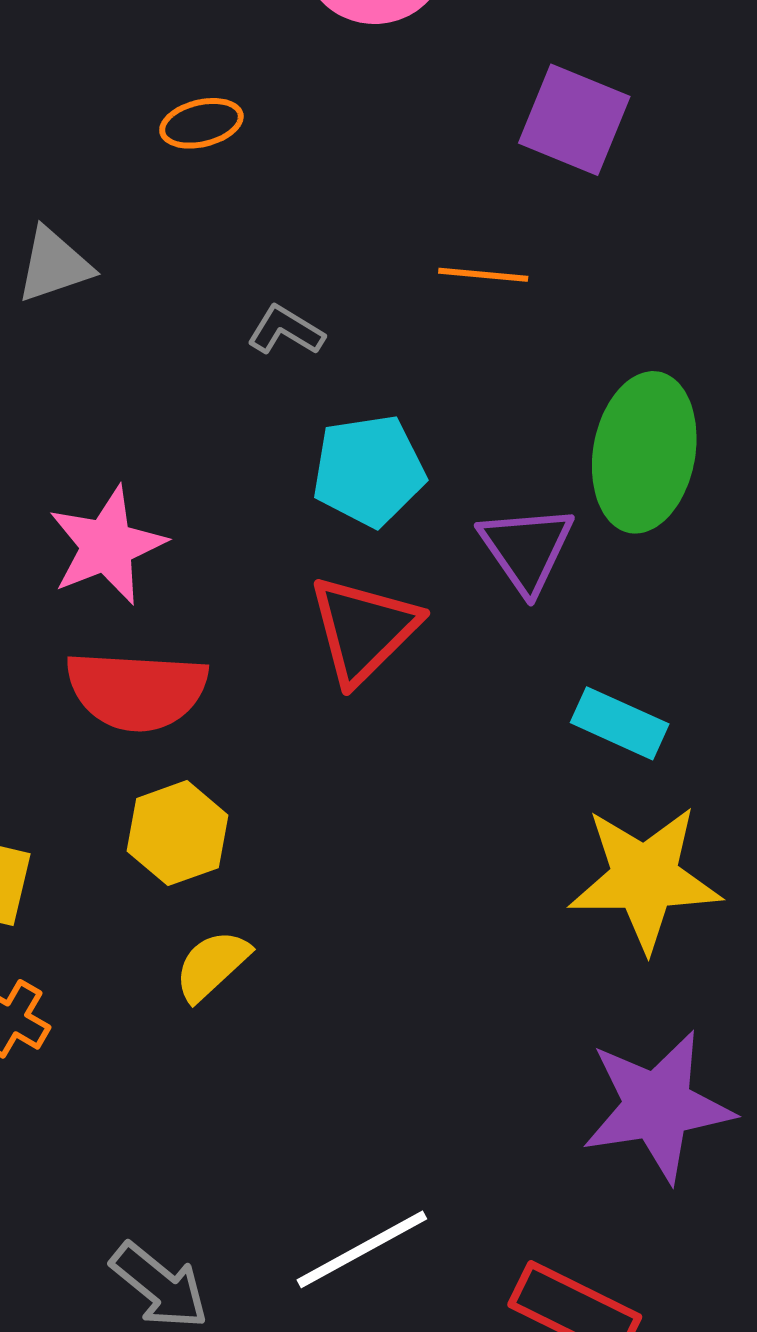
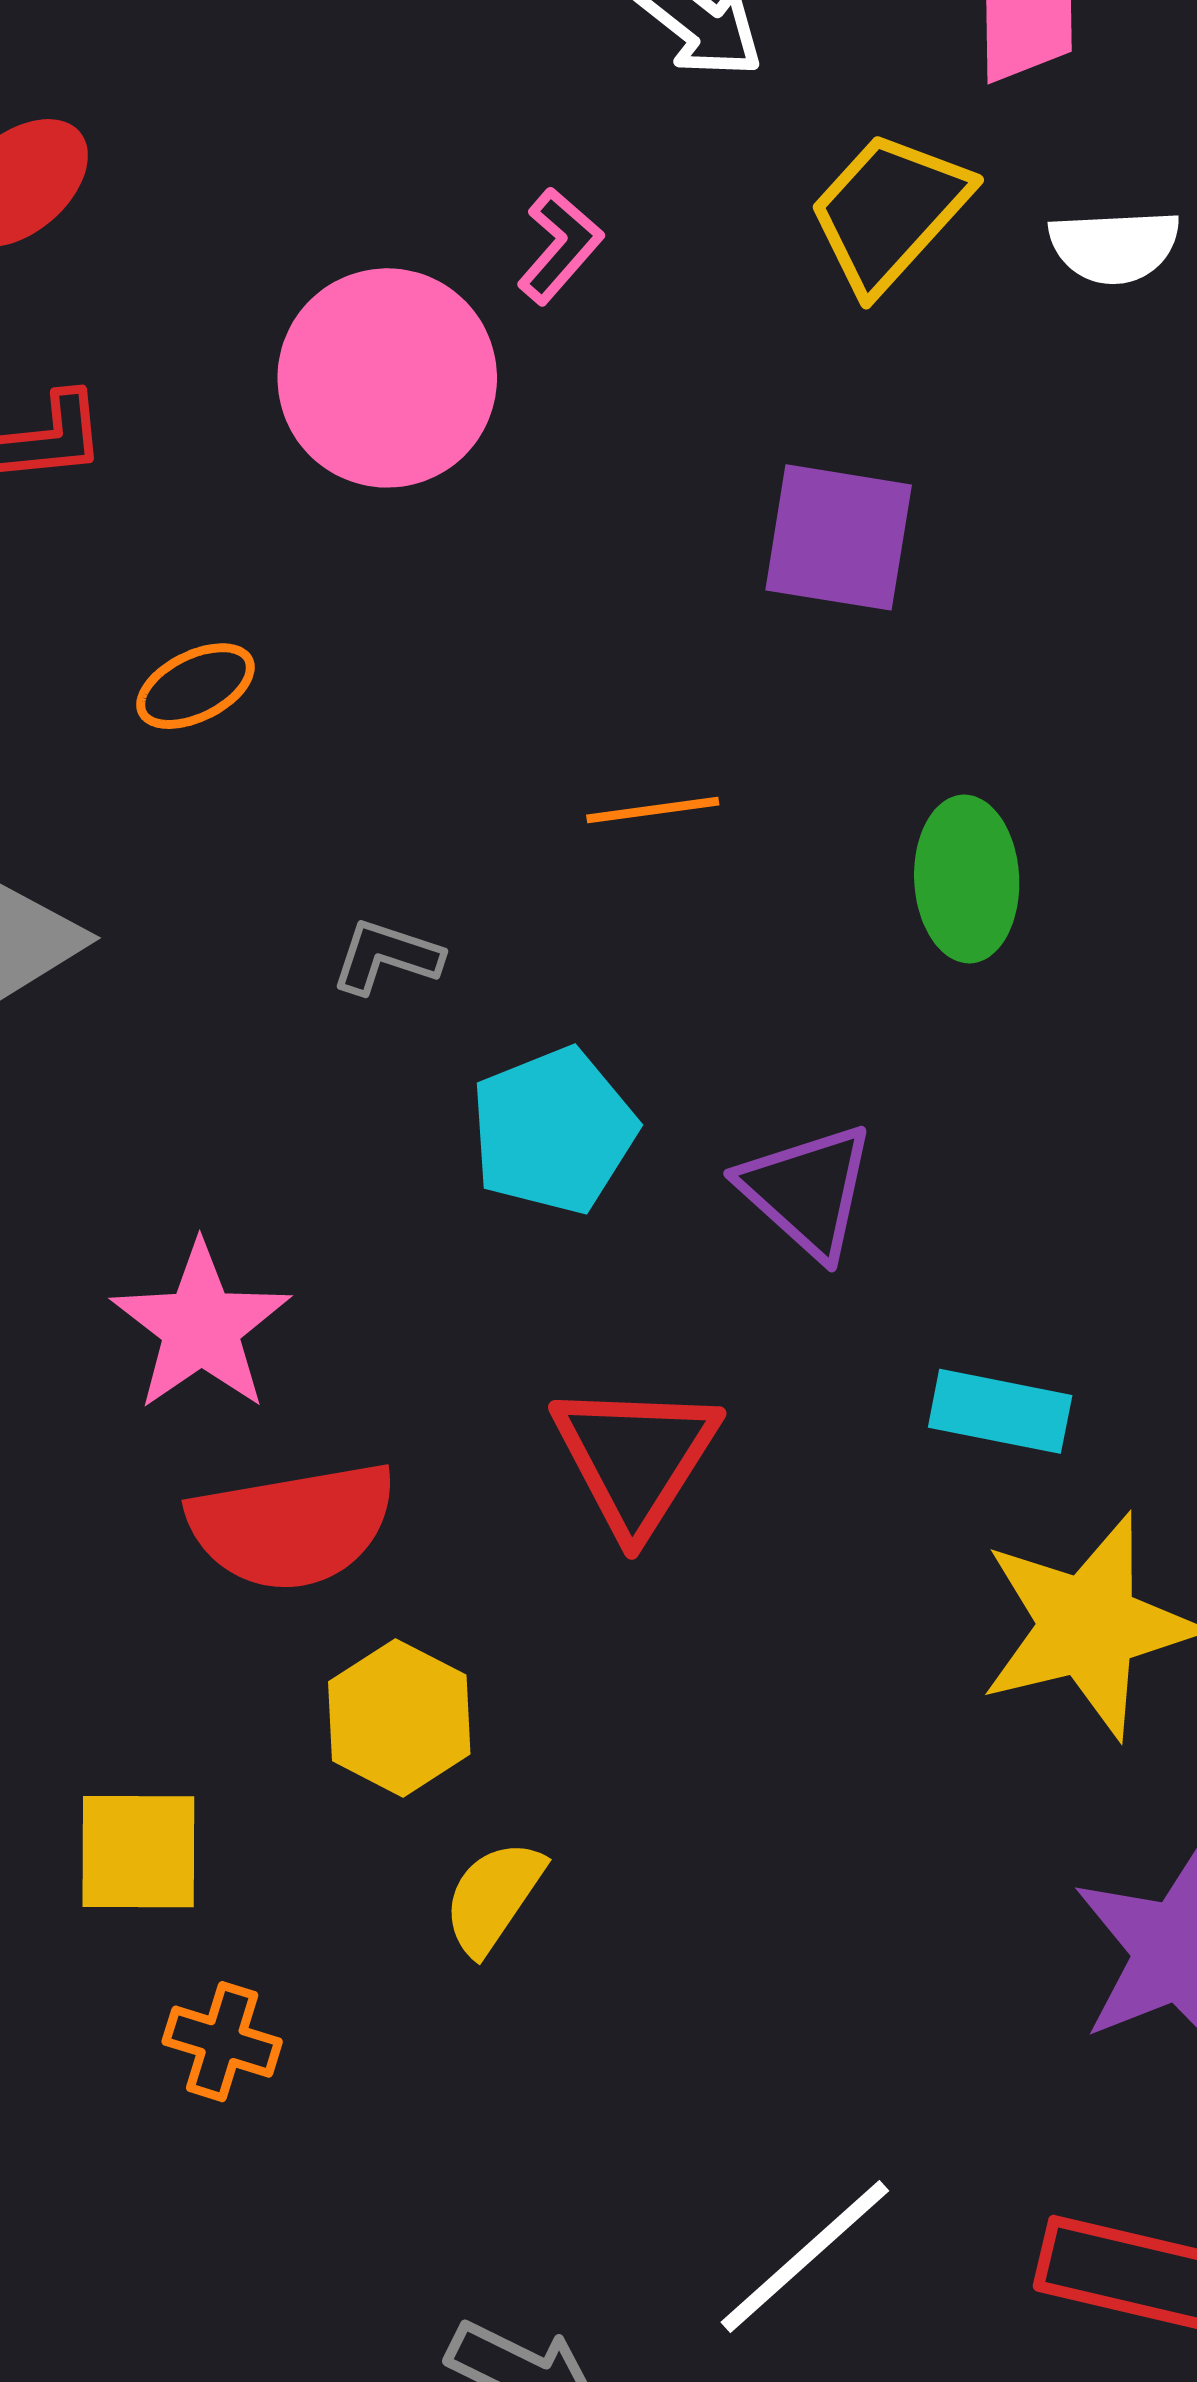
purple square: (574, 120) -> (839, 537), moved
green ellipse: (644, 452) -> (967, 879), moved, size x0.7
red triangle: (364, 629) -> (635, 1458), moved

